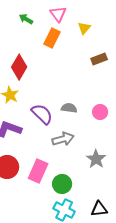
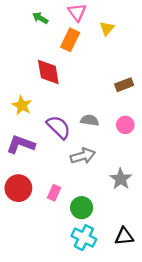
brown rectangle: (99, 59) -> (124, 85), moved
red diamond: (19, 67) -> (48, 72), moved, turned -40
pink rectangle: (38, 171) -> (54, 193), size x0.6

